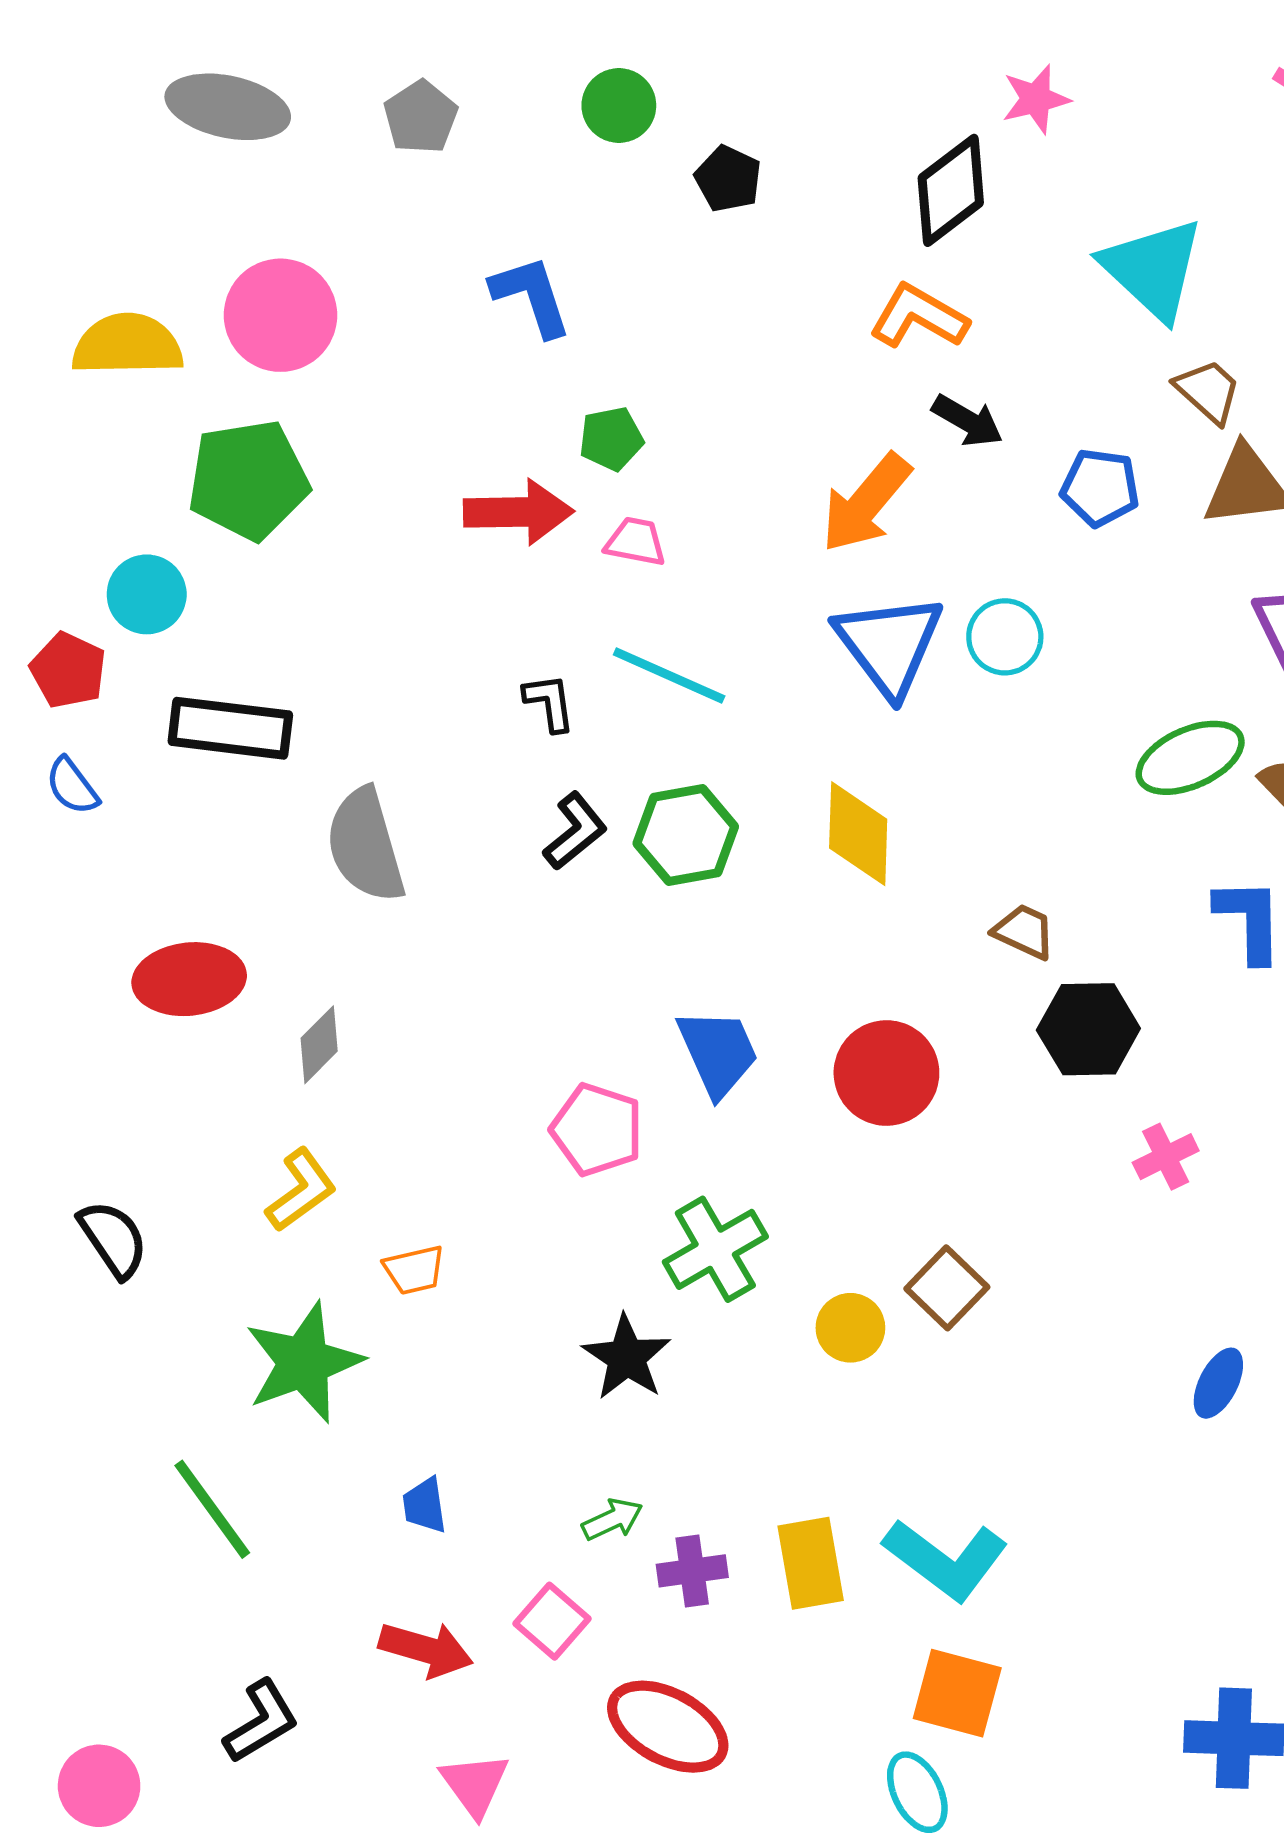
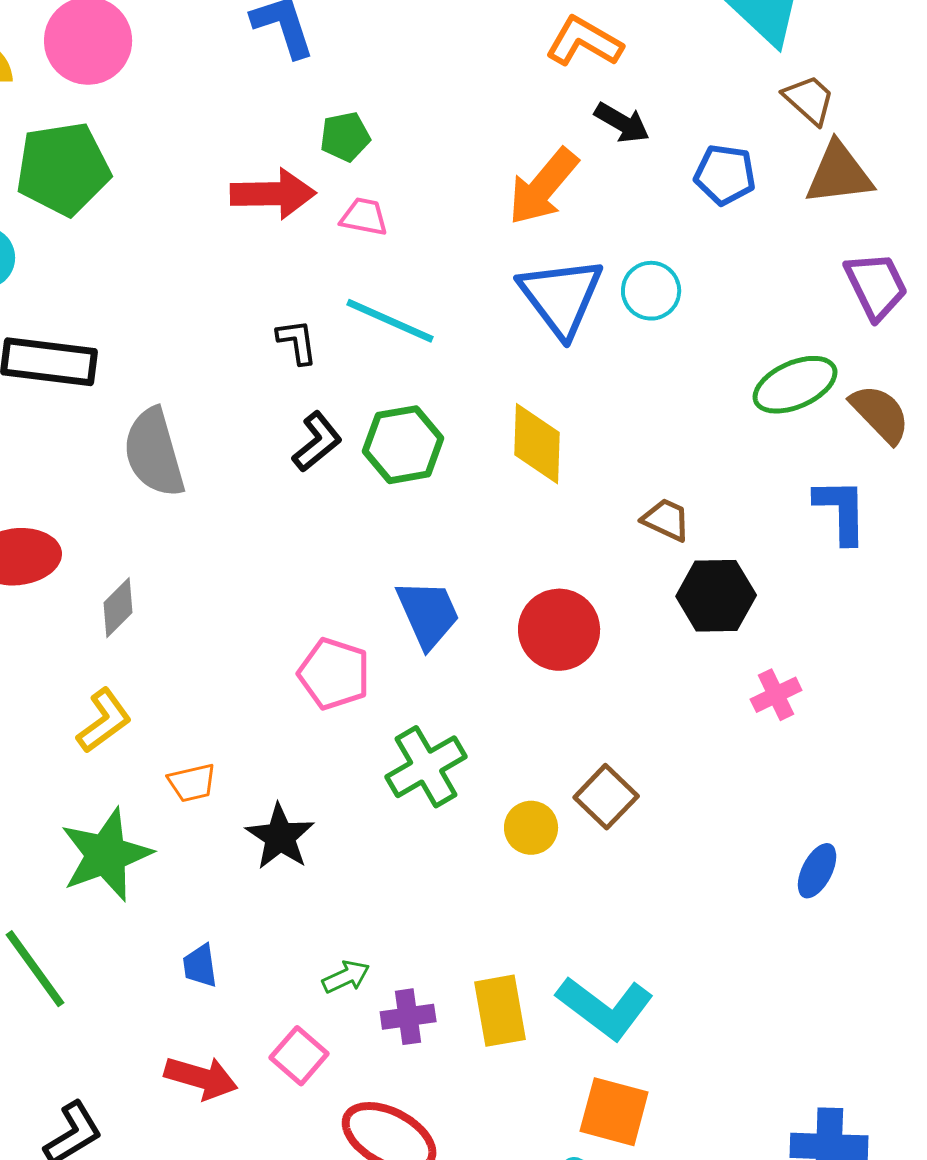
black star: (627, 1357) -> (280, 837), moved

